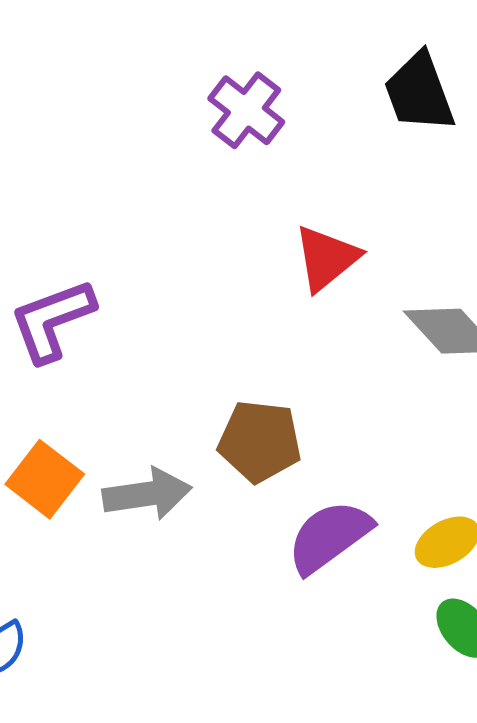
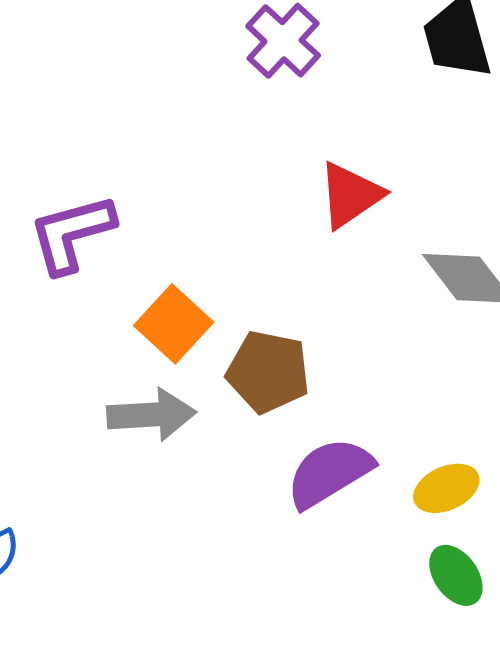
orange square: (45, 479) -> (174, 324), moved

